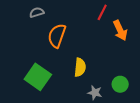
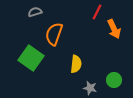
green square: (38, 77) -> (31, 58), moved

